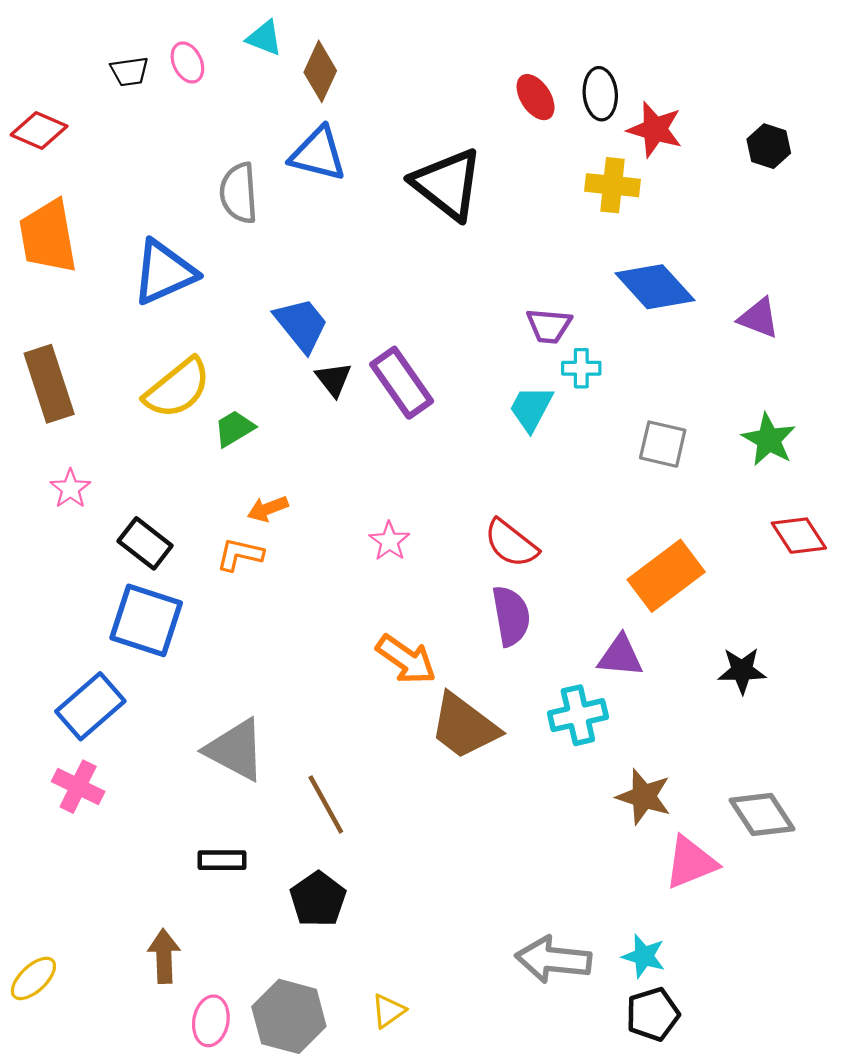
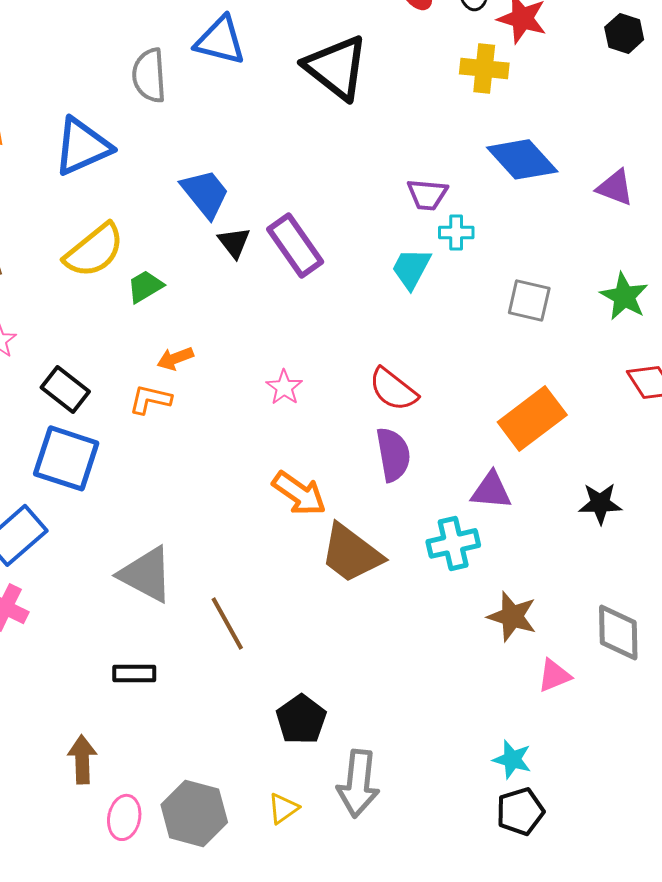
gray diamond: (762, 814) -> (618, 632), turned 32
pink triangle: (691, 862) -> (554, 675), size x0.7
black pentagon: (318, 899) -> (301, 719), moved
gray arrow: (553, 960) -> (358, 783), moved, turned -90

